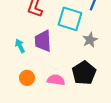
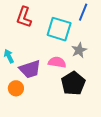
purple trapezoid: (43, 41) -> (30, 69), moved, turned -105
pink semicircle: (56, 80) -> (57, 62), moved

